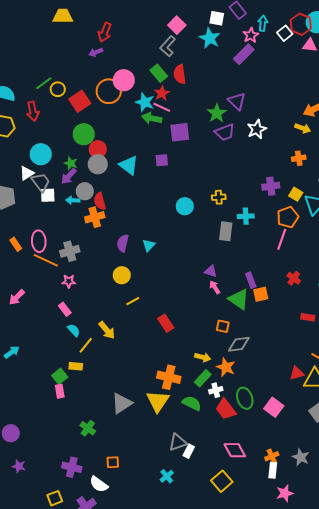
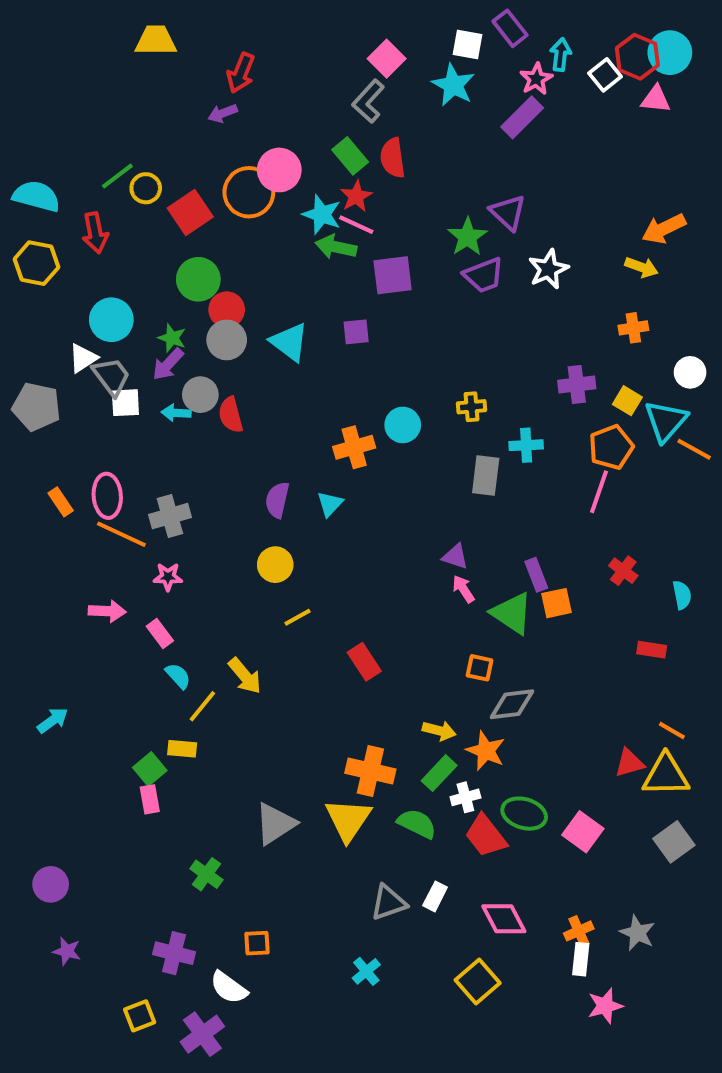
orange cross: (95, 217) -> (354, 447), moved
pink arrow: (17, 297) -> (107, 611), moved, turned -132
green ellipse: (245, 398) -> (524, 814), turned -55
white rectangle: (189, 451) -> (435, 896), moved

